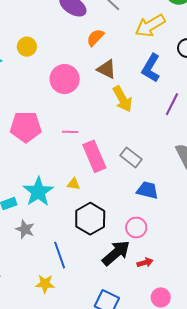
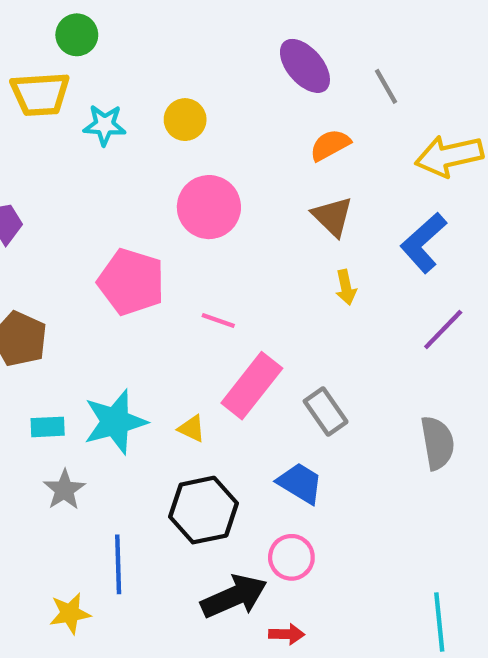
pink circle: (65, 79) -> (209, 207), moved
yellow arrow: (123, 99) -> (346, 287), size x0.6
pink rectangle: (94, 156) -> (252, 386), turned 44
blue trapezoid: (147, 190) -> (300, 483), moved
yellow star: (45, 284) -> (70, 613), turned -30

